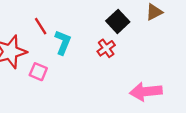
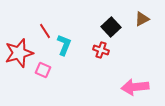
red cross: (106, 48) -> (101, 50), turned -35

